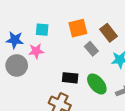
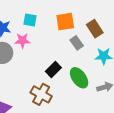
black rectangle: (70, 78) -> (53, 69), turned -56

